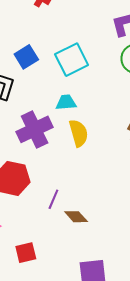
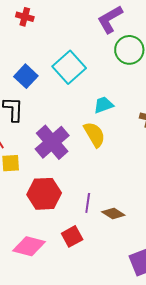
cyan trapezoid: (66, 102) -> (104, 105), moved
red square: (26, 253) -> (72, 236), moved

